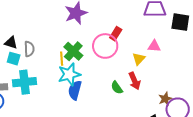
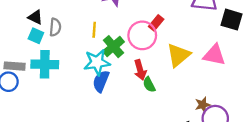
pink triangle: (154, 46) -> (214, 55), moved, size x1.5
green cross: (73, 51) -> (113, 47), moved
yellow line: (62, 59) -> (94, 30), moved
yellow triangle: (139, 59) -> (178, 55), size x1.6
red arrow: (135, 81) -> (140, 70), moved

